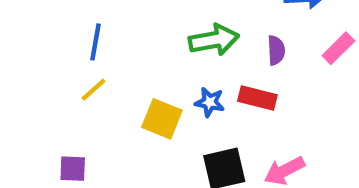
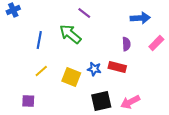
green arrow: (214, 40) -> (70, 34), moved, turned -130
yellow line: (93, 90) -> (41, 71), moved

